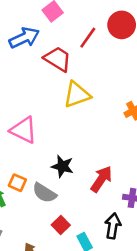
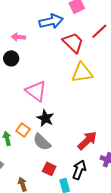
black star: (62, 166) -> (45, 118), moved
red square: (61, 225) -> (49, 169), turned -32
black arrow: (113, 226) -> (79, 170), moved

